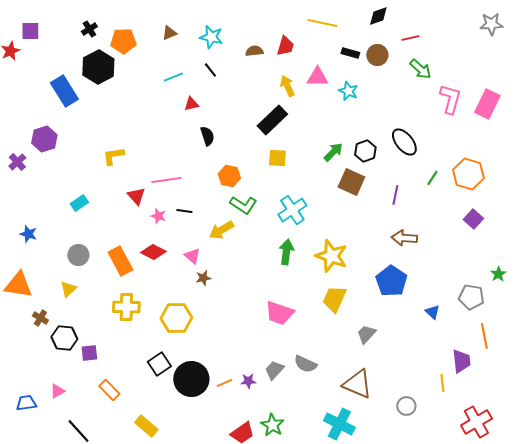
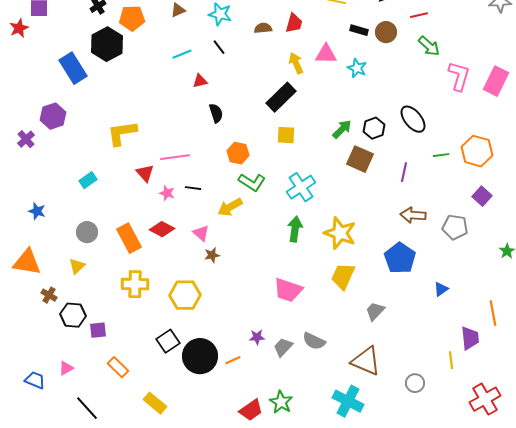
yellow L-shape: (113, 156) -> (122, 133), size x1.4
green line: (432, 178) -> (441, 155), turned 49
gray pentagon: (471, 297) -> (455, 227), moved
blue triangle: (432, 312) -> (441, 289), turned 42
purple star: (248, 381) -> (257, 337), moved
blue trapezoid: (26, 403) -> (35, 380), turned 30

